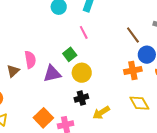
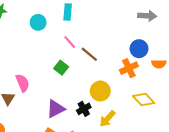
brown line: (133, 35) -> (89, 54), moved
yellow circle: (82, 73) -> (100, 91), moved
purple triangle: (52, 74) -> (56, 109), moved

